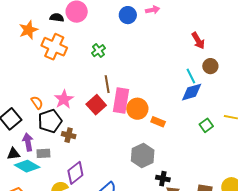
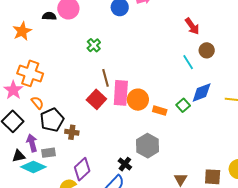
orange cross: (54, 47) -> (30, 73), moved
blue diamond: (192, 92) -> (202, 93), moved
pink star: (64, 99) -> (13, 90), moved
green square: (206, 125) -> (183, 105), moved
black cross: (163, 179) -> (125, 164), moved, turned 32

